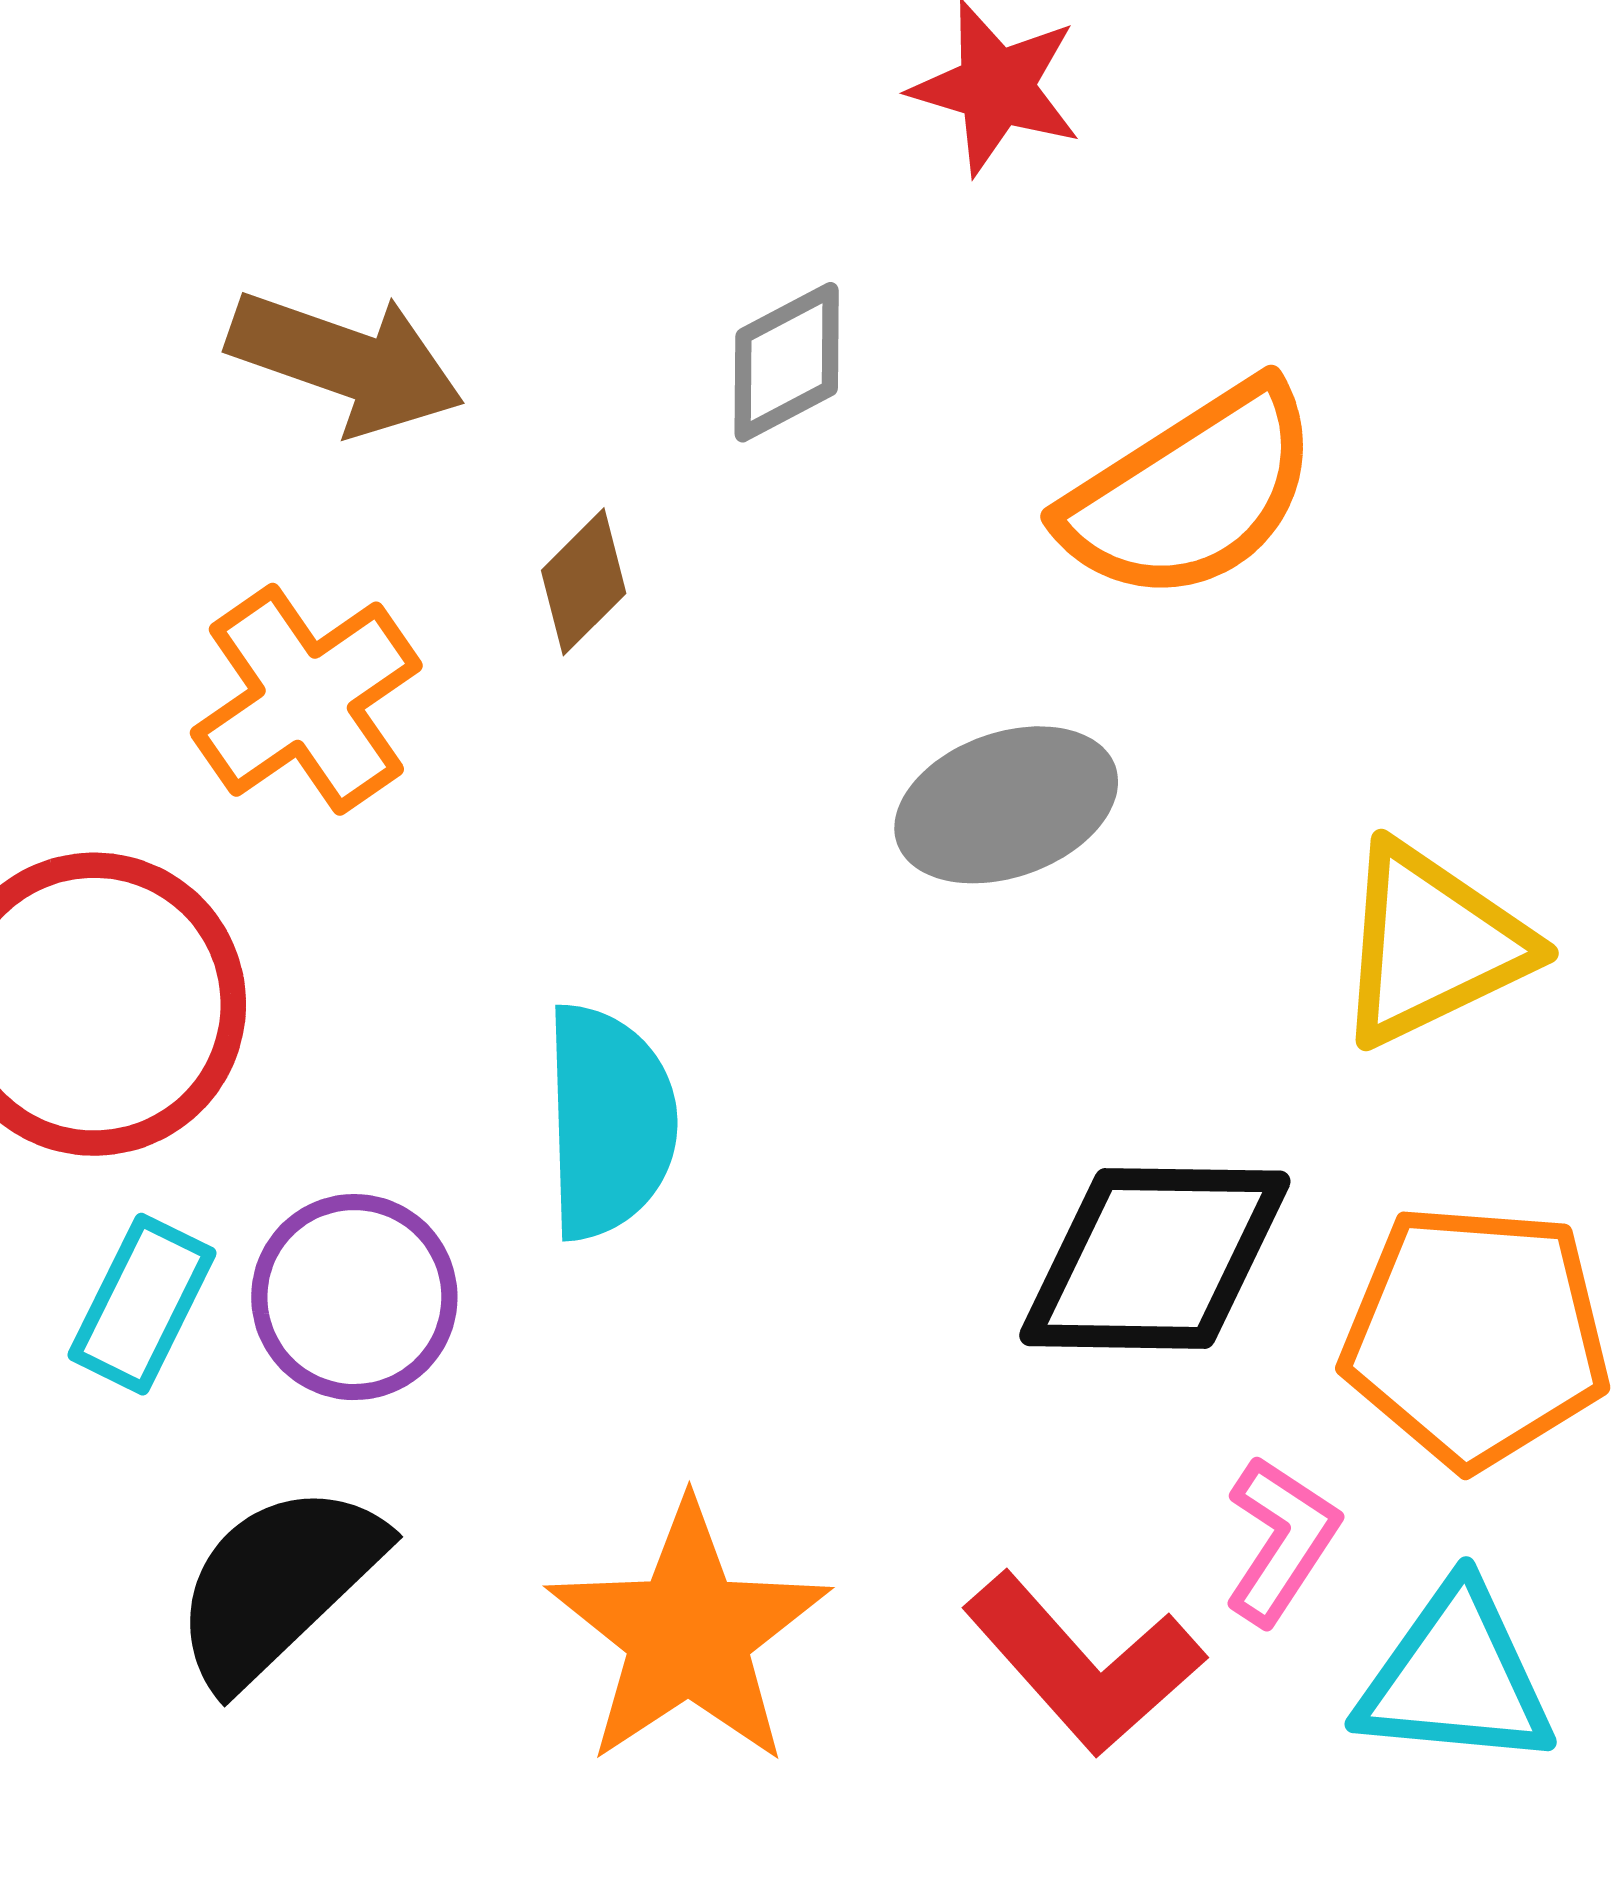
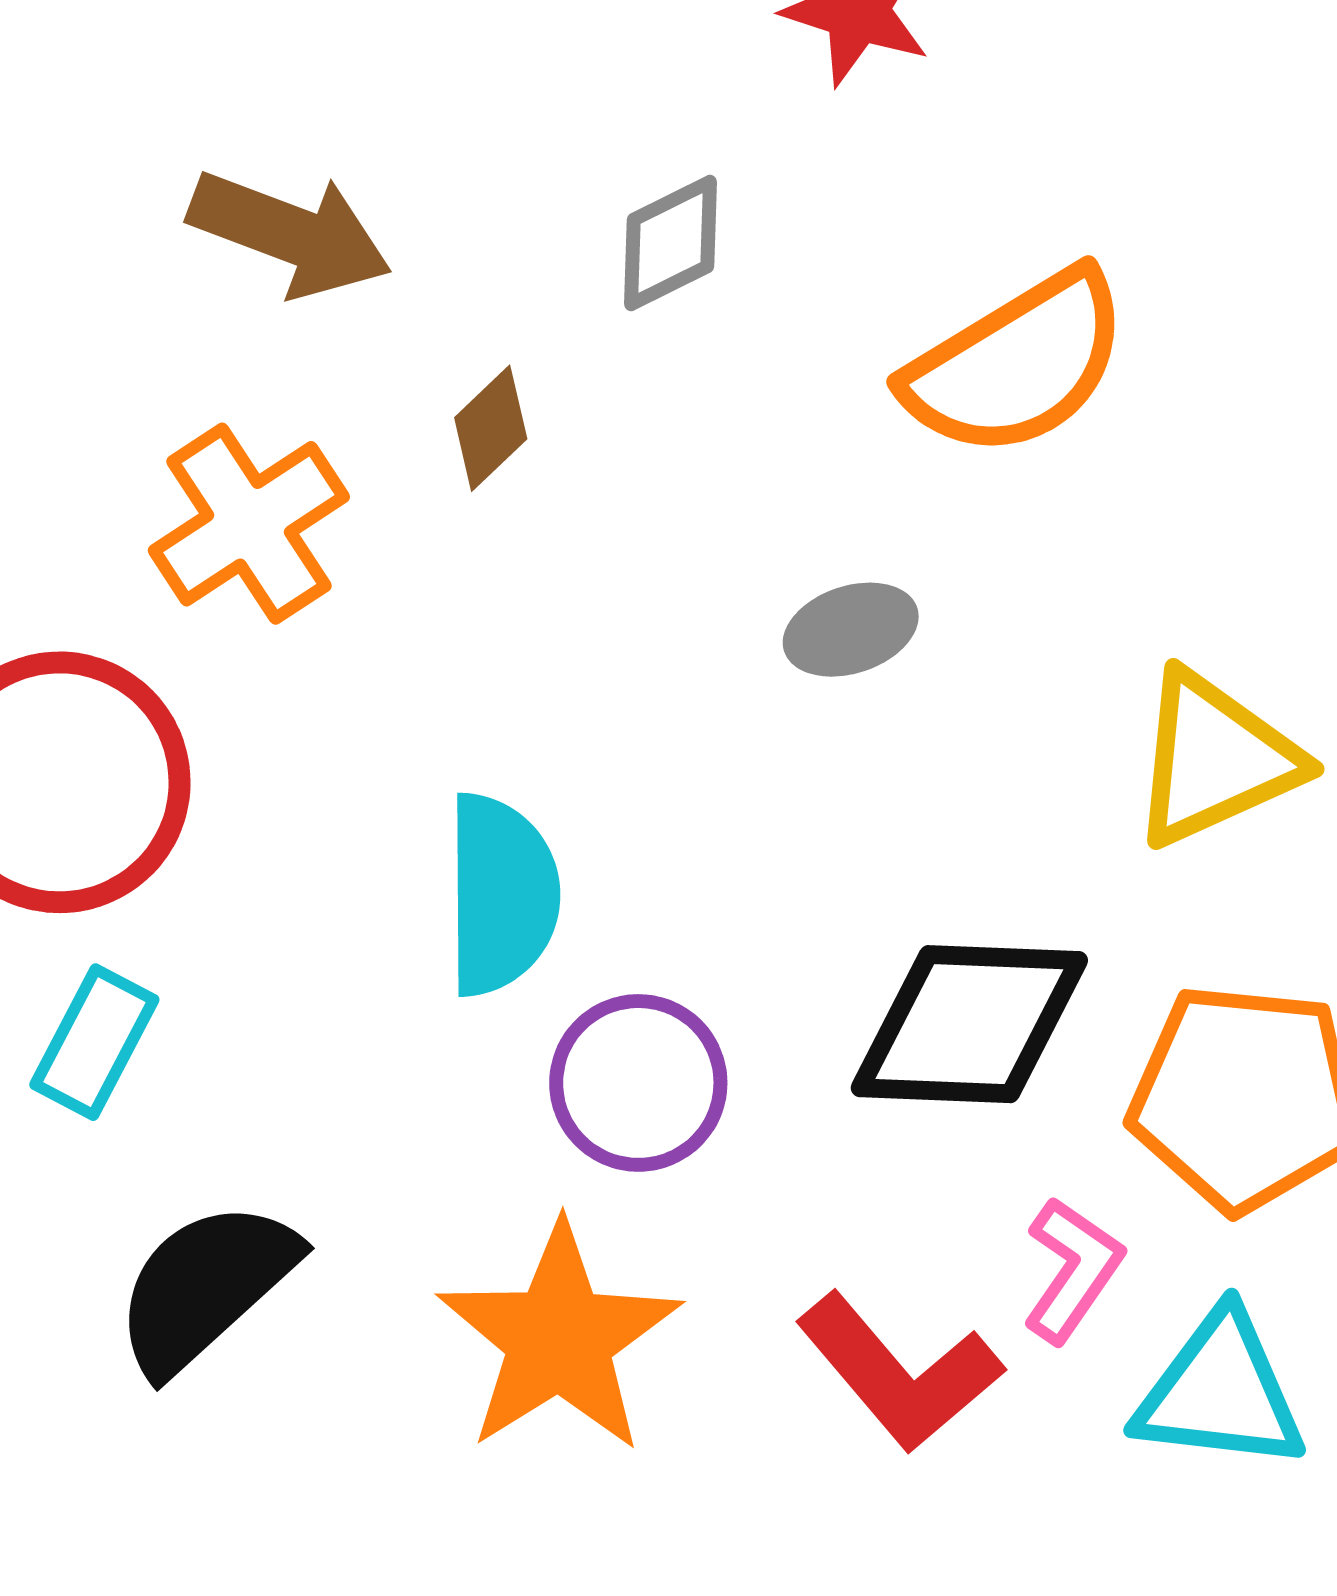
gray ellipse: (1006, 805) -> (851, 630), size x0.7
purple circle: (354, 1297) -> (638, 1083), moved

